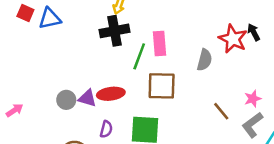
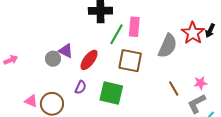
black arrow: (254, 32) -> (210, 31), turned -136
gray semicircle: (205, 60) -> (168, 46), size x1.4
red ellipse: (111, 94) -> (89, 60), turned -55
purple triangle: (87, 98) -> (66, 51), moved

